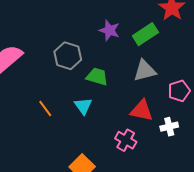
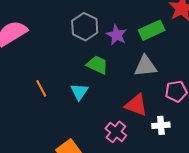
purple star: (109, 30) -> (117, 35), moved
gray hexagon: (68, 56) -> (85, 27), moved

